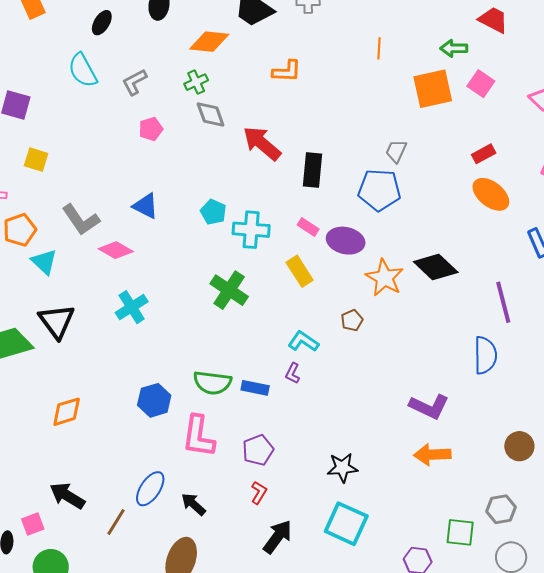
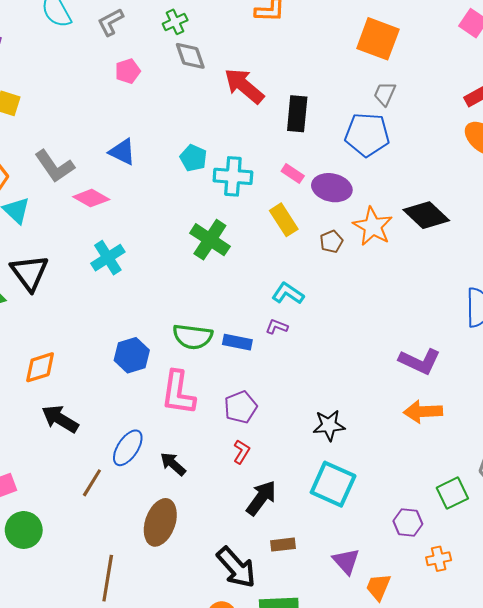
orange square: (433, 89) -> (378, 39), moved, turned 33
brown pentagon: (352, 320) -> (331, 242), moved
purple L-shape: (293, 373) -> (277, 327), turned 85
black arrow: (67, 496) -> (60, 419), moved
green square: (460, 532) -> (452, 493), turned -32

